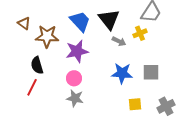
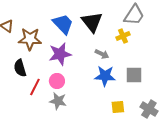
gray arrow: (119, 41) -> (102, 54), moved
red line: (32, 87) -> (35, 87), moved
gray cross: (166, 106) -> (149, 109), turned -30

